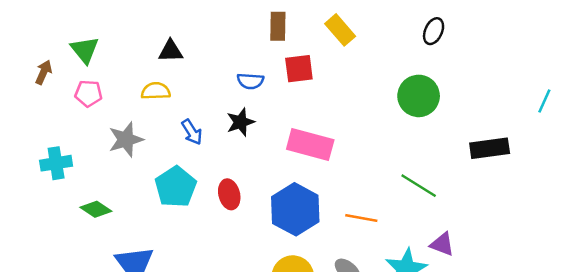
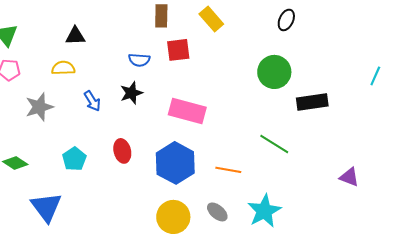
black rectangle: (490, 148) -> (312, 102), moved
cyan pentagon: (176, 187) -> (74, 159), moved, size x0.7
purple triangle: (442, 244) -> (349, 177), moved

